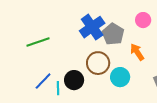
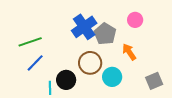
blue line: (43, 81) -> (35, 63), moved

